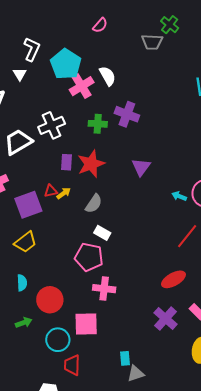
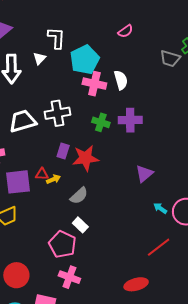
white L-shape: (32, 49) -> (56, 38), turned -35
pink cross: (82, 86) -> (94, 84), turned 30
purple cross: (127, 114) -> (130, 120), turned -35
purple triangle: (141, 167) -> (144, 174), moved

